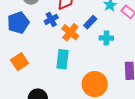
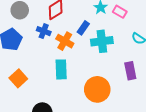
blue cross: (51, 19) -> (44, 31), turned -32
cyan cross: (106, 38) -> (102, 41), size x1.5

